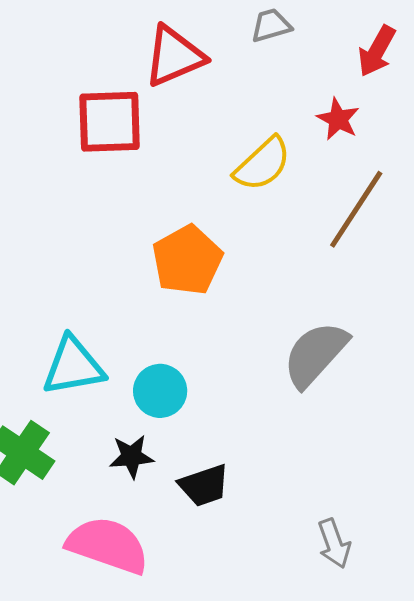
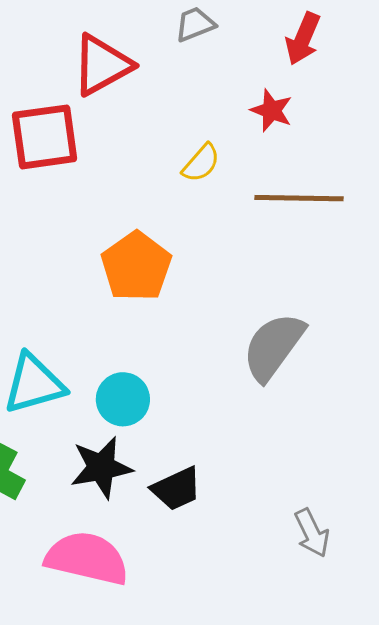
yellow semicircle: (263, 164) -> (201, 163), size x0.7
brown line: (356, 209) -> (299, 198), turned 64
black star: (132, 456) -> (101, 467), size x1.4

